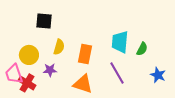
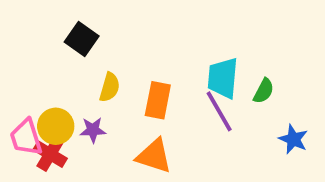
black square: (44, 21) -> (82, 39), turned 30
yellow circle: (29, 55) -> (56, 126), moved
purple line: (117, 73) -> (219, 111), moved

